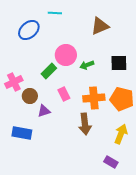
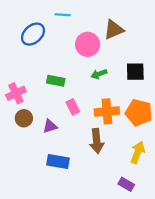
pink circle: (66, 55) -> (88, 44), moved
green rectangle: (49, 71) -> (56, 81), turned 56
brown circle: (30, 96) -> (24, 118), moved
blue rectangle: (22, 133) -> (58, 161), moved

